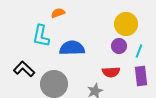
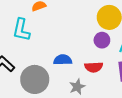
blue semicircle: (72, 48) -> (63, 60), moved, size x0.7

